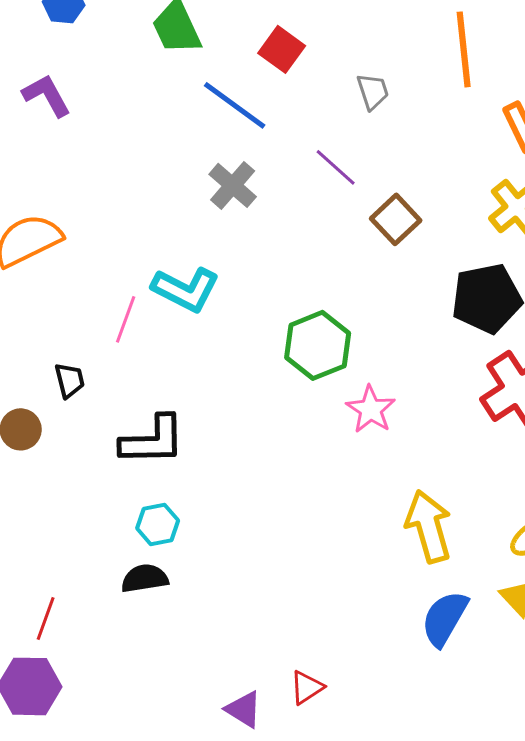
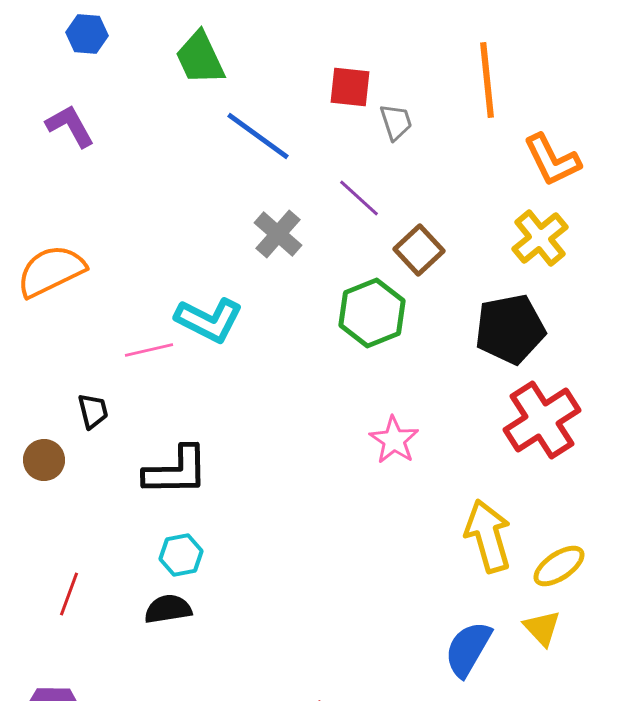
red square: (282, 49) -> (350, 87), moved, turned -30
gray cross: (233, 185) -> (278, 234), moved
pink line: (126, 319) -> (149, 350), turned 57
green hexagon: (318, 345) -> (372, 313), moved
yellow arrow: (429, 526) -> (488, 536), moved
red line: (46, 618) -> (69, 594), moved

